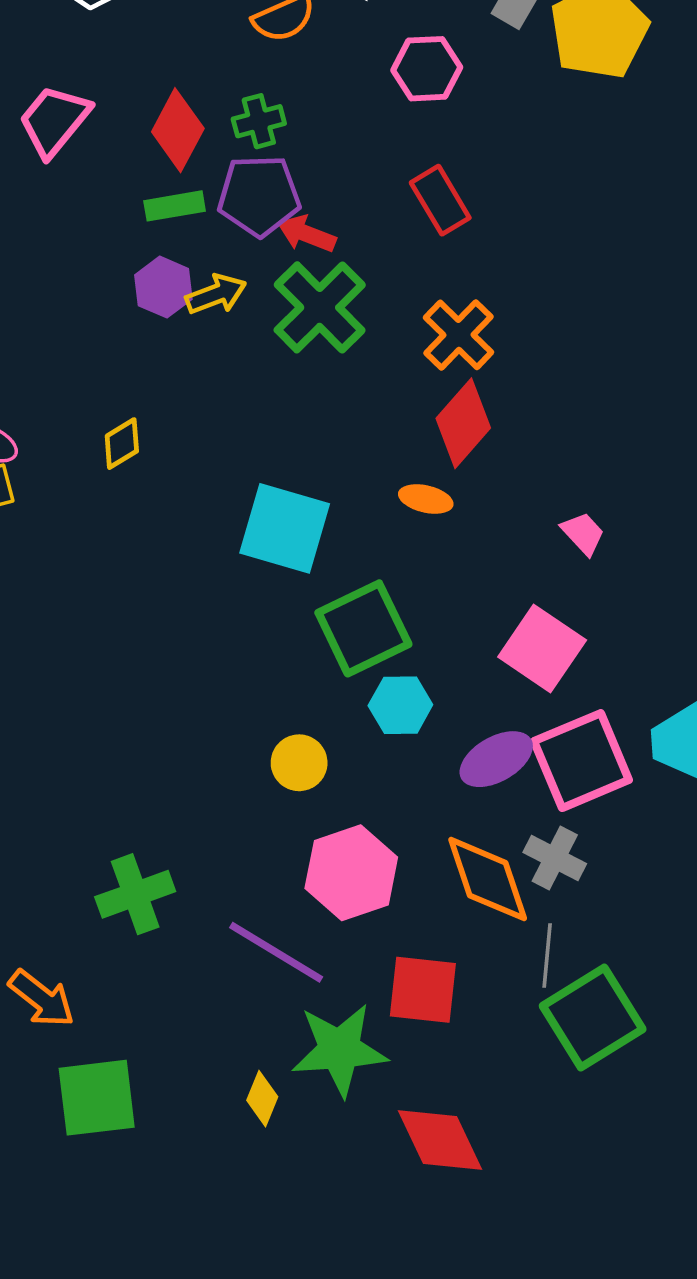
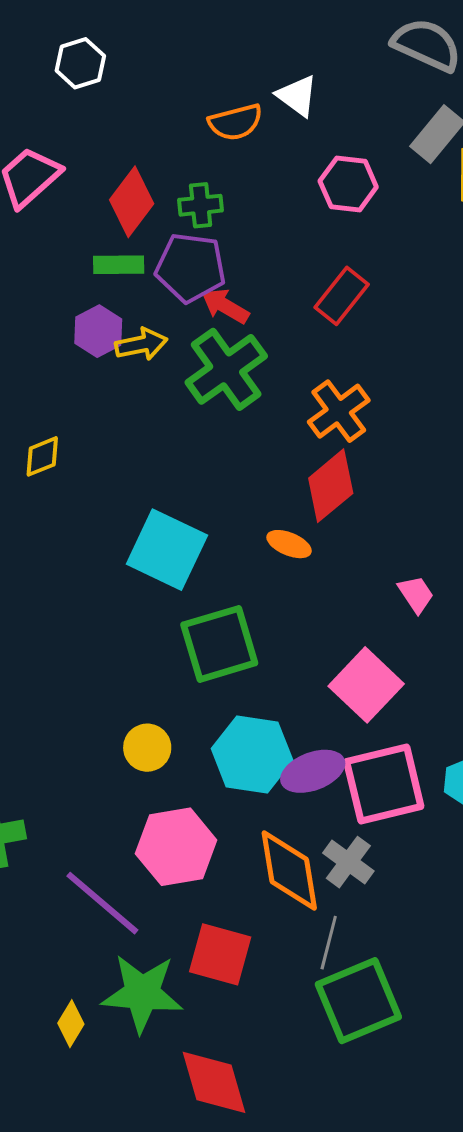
red rectangle: (440, 200) -> (342, 296), turned 60
cyan hexagon: (400, 705) -> (252, 755), moved, size x1.5

